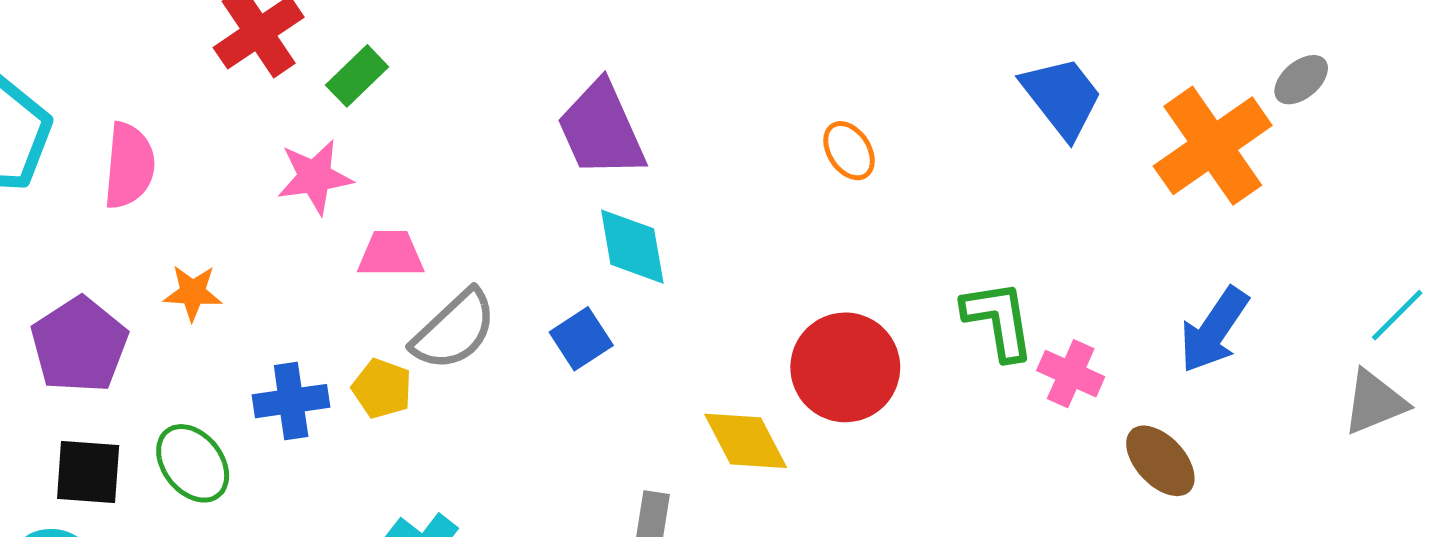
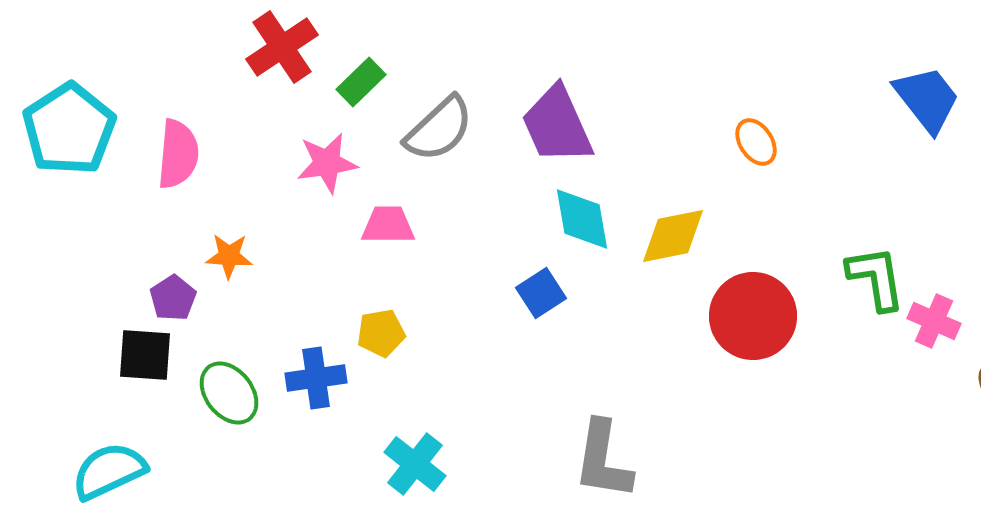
gray semicircle: (454, 330) -> (439, 129), moved
purple pentagon: (79, 345) -> (173, 298), moved, size x0.6
yellow pentagon: (382, 389) -> (381, 333), turned -30
blue cross: (291, 401) -> (316, 378), moved
yellow diamond: (746, 441) -> (673, 236), moved, turned -74
black square: (88, 472) -> (145, 355), moved

